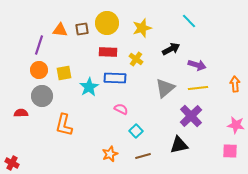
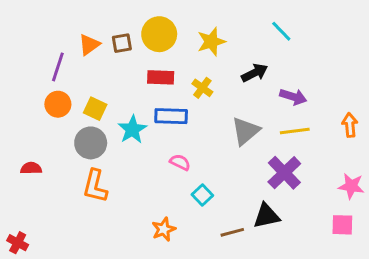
orange triangle: (60, 30) -> (89, 45), turned -42
yellow square: (64, 73) -> (95, 109), turned 35
gray circle: (42, 96) -> (91, 143), moved
brown line: (143, 156) -> (232, 232), moved

